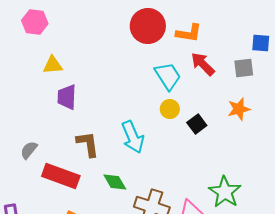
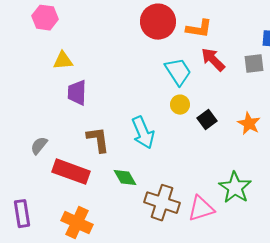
orange star: (239, 109) -> (249, 124), moved, turned -30

